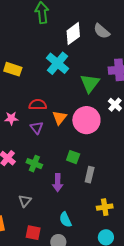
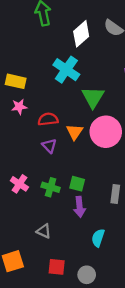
green triangle: (90, 83) -> (93, 97), moved
pink star: (11, 118) -> (19, 107), moved
green square: (73, 157) -> (77, 184), moved
gray triangle: (25, 201) -> (44, 231), turned -40
cyan semicircle: (65, 220) -> (98, 238), moved, turned 49

